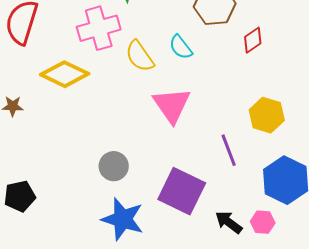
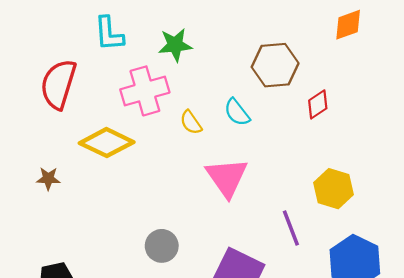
yellow semicircle: (140, 56) -> (191, 122), size x0.7

